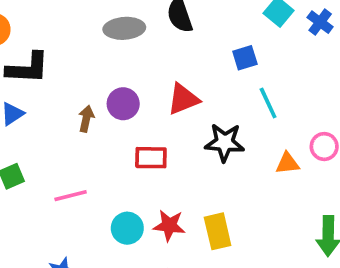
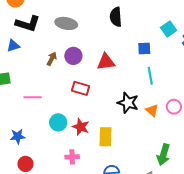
gray ellipse: (124, 28) -> (66, 23), moved
black star: (225, 142) -> (128, 103), moved
orange triangle: (287, 163) -> (152, 110), turned 32

